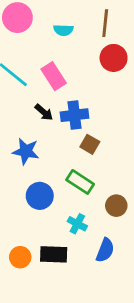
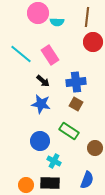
pink circle: (17, 18) -> (38, 13), moved
blue cross: (75, 115) -> (76, 82), moved
blue star: (26, 151) -> (41, 104), moved
cyan cross: (77, 224) -> (54, 161), moved

